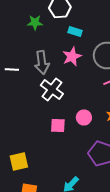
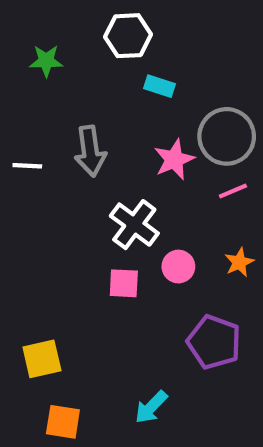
green star: (35, 22) -> (46, 61), moved
pink star: (72, 56) -> (174, 159), moved
white cross: (52, 90) -> (134, 225), moved

